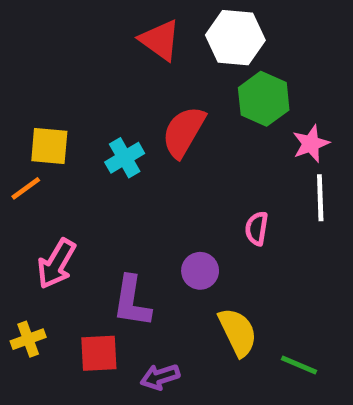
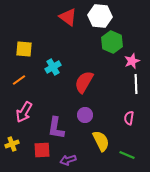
red semicircle: (184, 132) -> (84, 82), moved
yellow square: (49, 146) -> (24, 49), moved
orange line: (26, 188) -> (19, 80), moved
pink semicircle: (257, 228) -> (129, 118), moved

